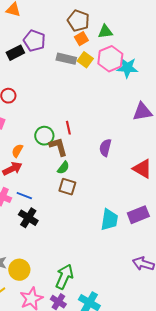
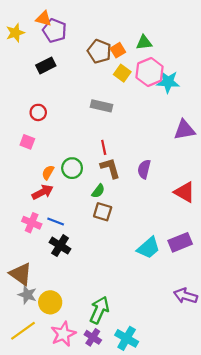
brown pentagon: (78, 21) -> (99, 51), moved
purple pentagon: (34, 41) -> (55, 31), moved
gray rectangle: (66, 59) -> (102, 106), moved
green circle: (44, 136) -> (72, 168), moved
brown L-shape: (58, 147) -> (110, 168), moved
cyan trapezoid: (109, 220) -> (148, 248), turned 40

